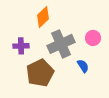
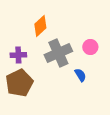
brown pentagon: (40, 73) -> (19, 83), moved

